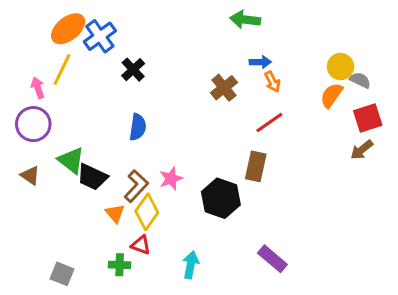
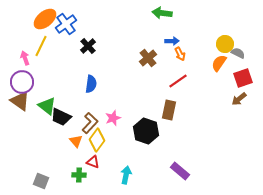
brown triangle: (30, 176) -> (20, 101), moved, size x1.5

